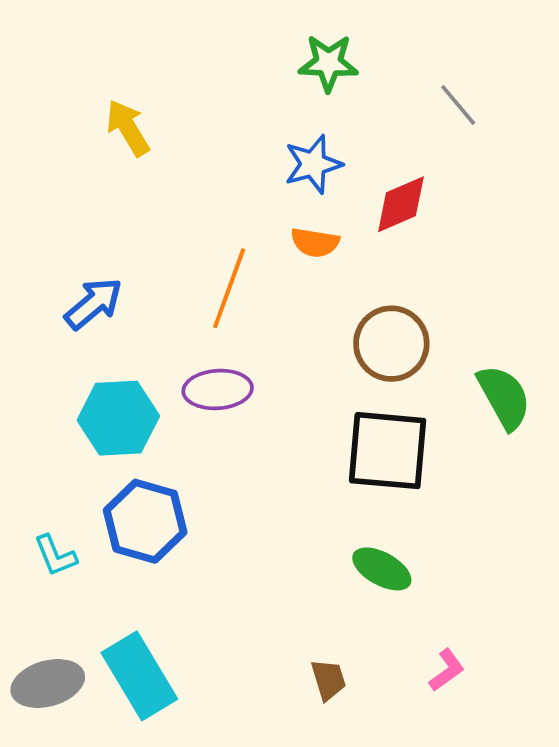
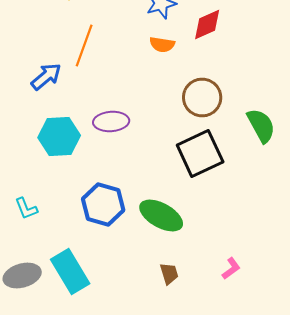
orange line: (229, 288) -> (84, 46), moved
black square: (388, 451) -> (200, 154), turned -30
blue hexagon: (145, 521) -> (103, 204), moved
green ellipse: (382, 569) -> (161, 216), moved, size x1.4

